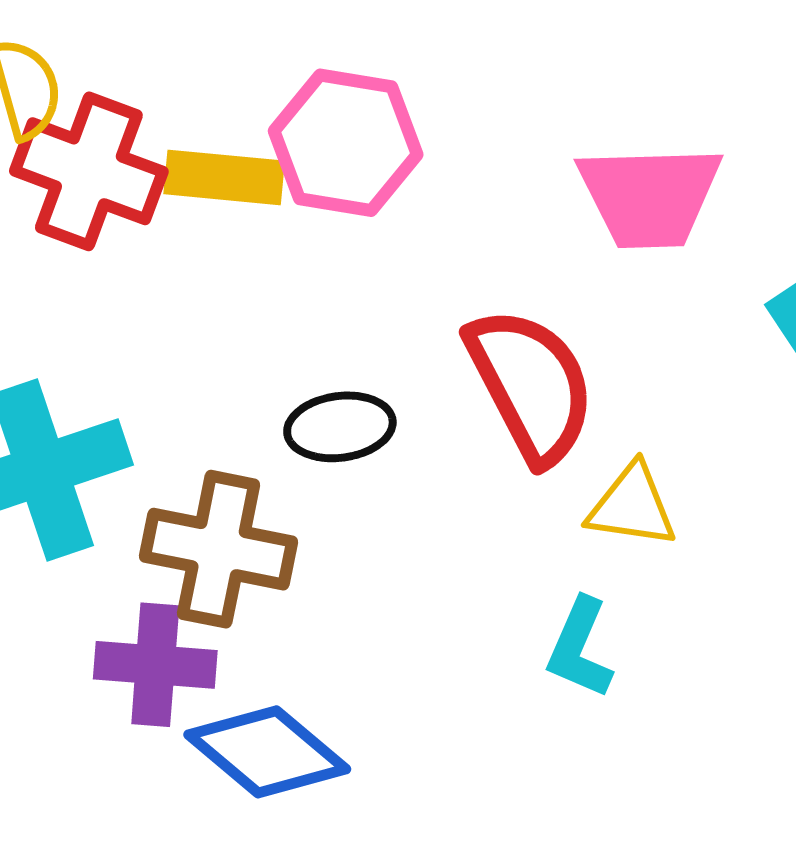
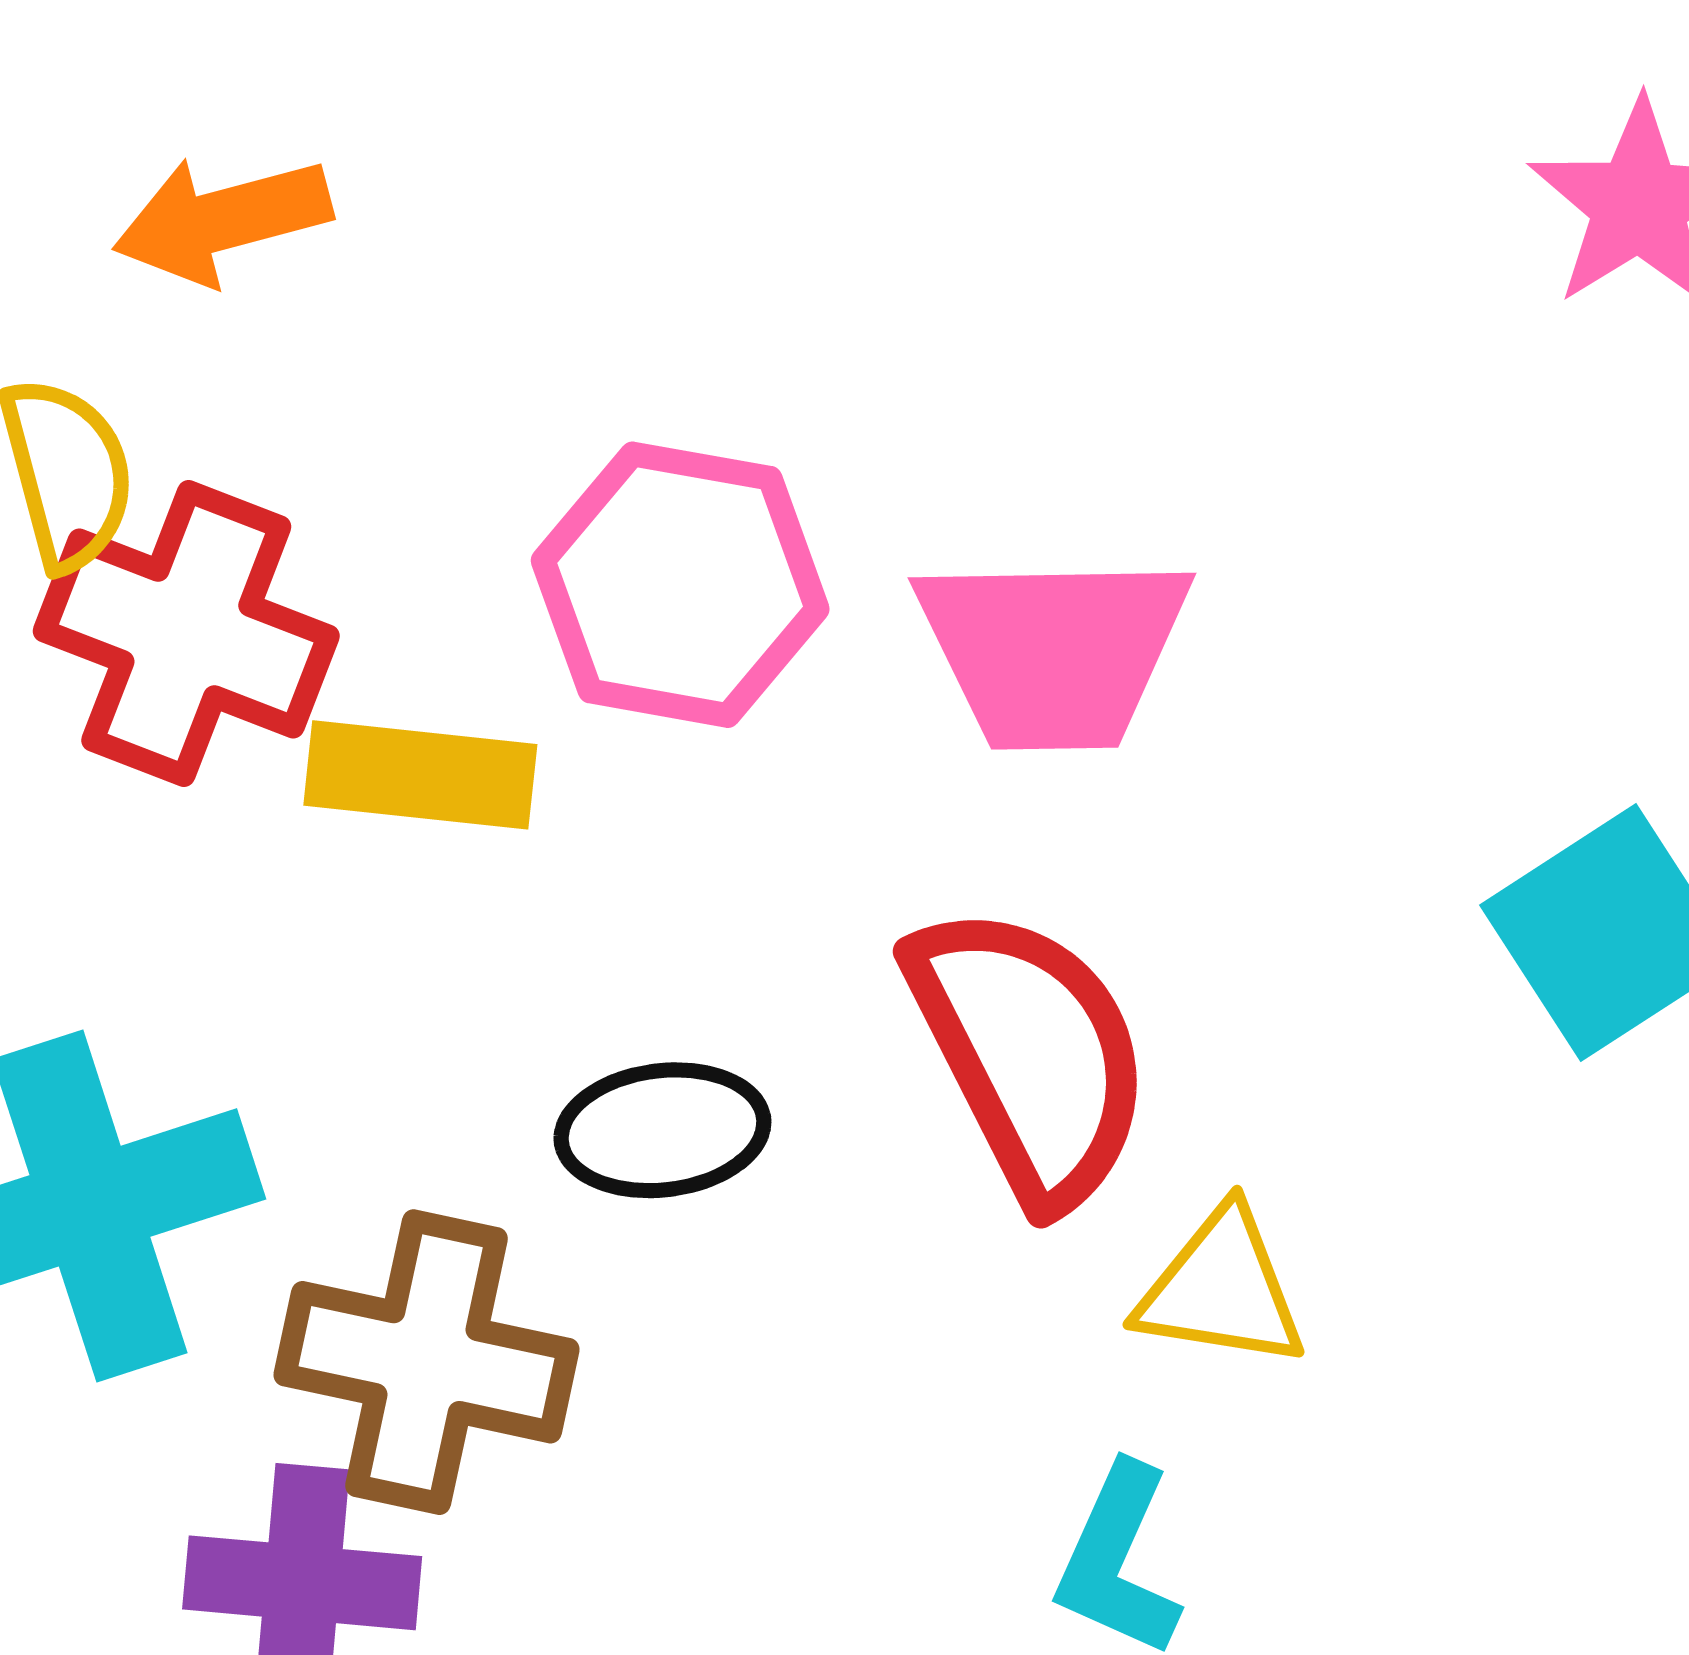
yellow rectangle: (224, 177) -> (420, 775), moved
pink trapezoid: (650, 196) -> (1053, 651), moved

